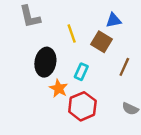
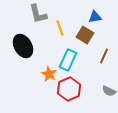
gray L-shape: (30, 17) -> (38, 14), moved
black ellipse: (45, 62) -> (23, 46), moved, turned -40
cyan rectangle: (81, 72) -> (68, 60), size x1.5

